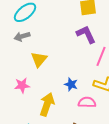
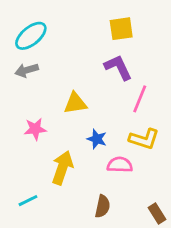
yellow triangle: (39, 59) -> (75, 103), moved, turned 42
pink star: (22, 85) -> (35, 129), moved

